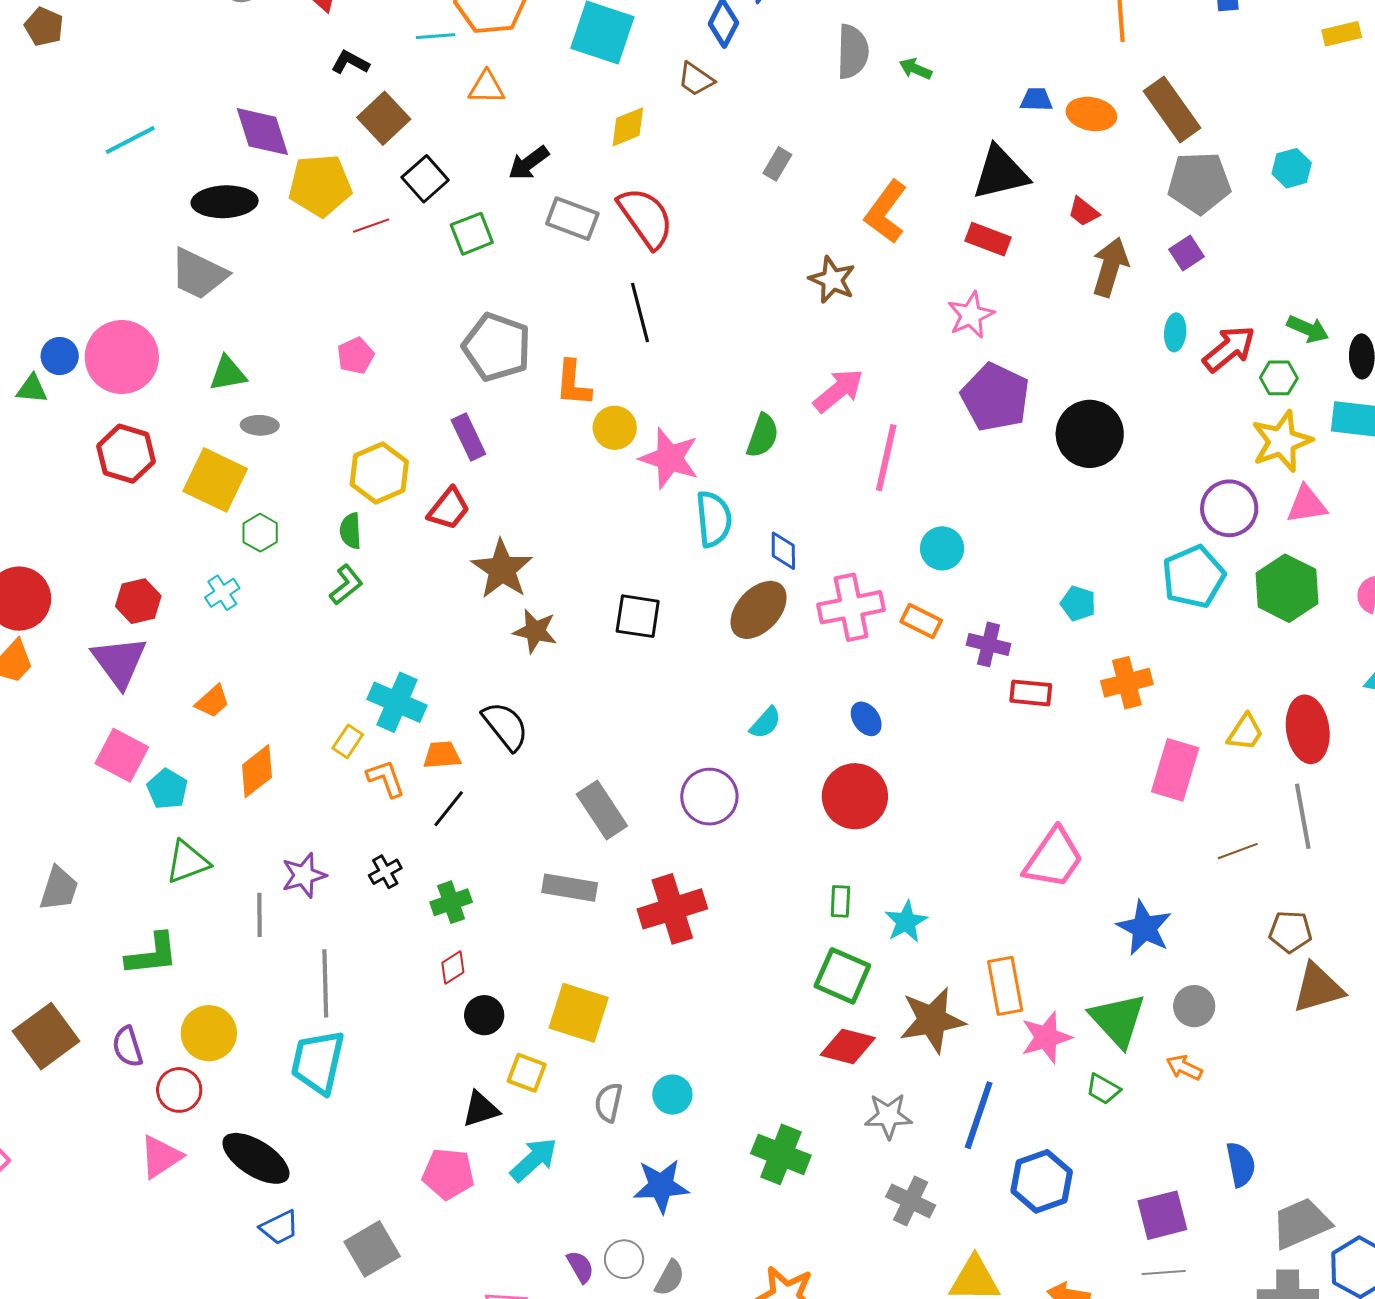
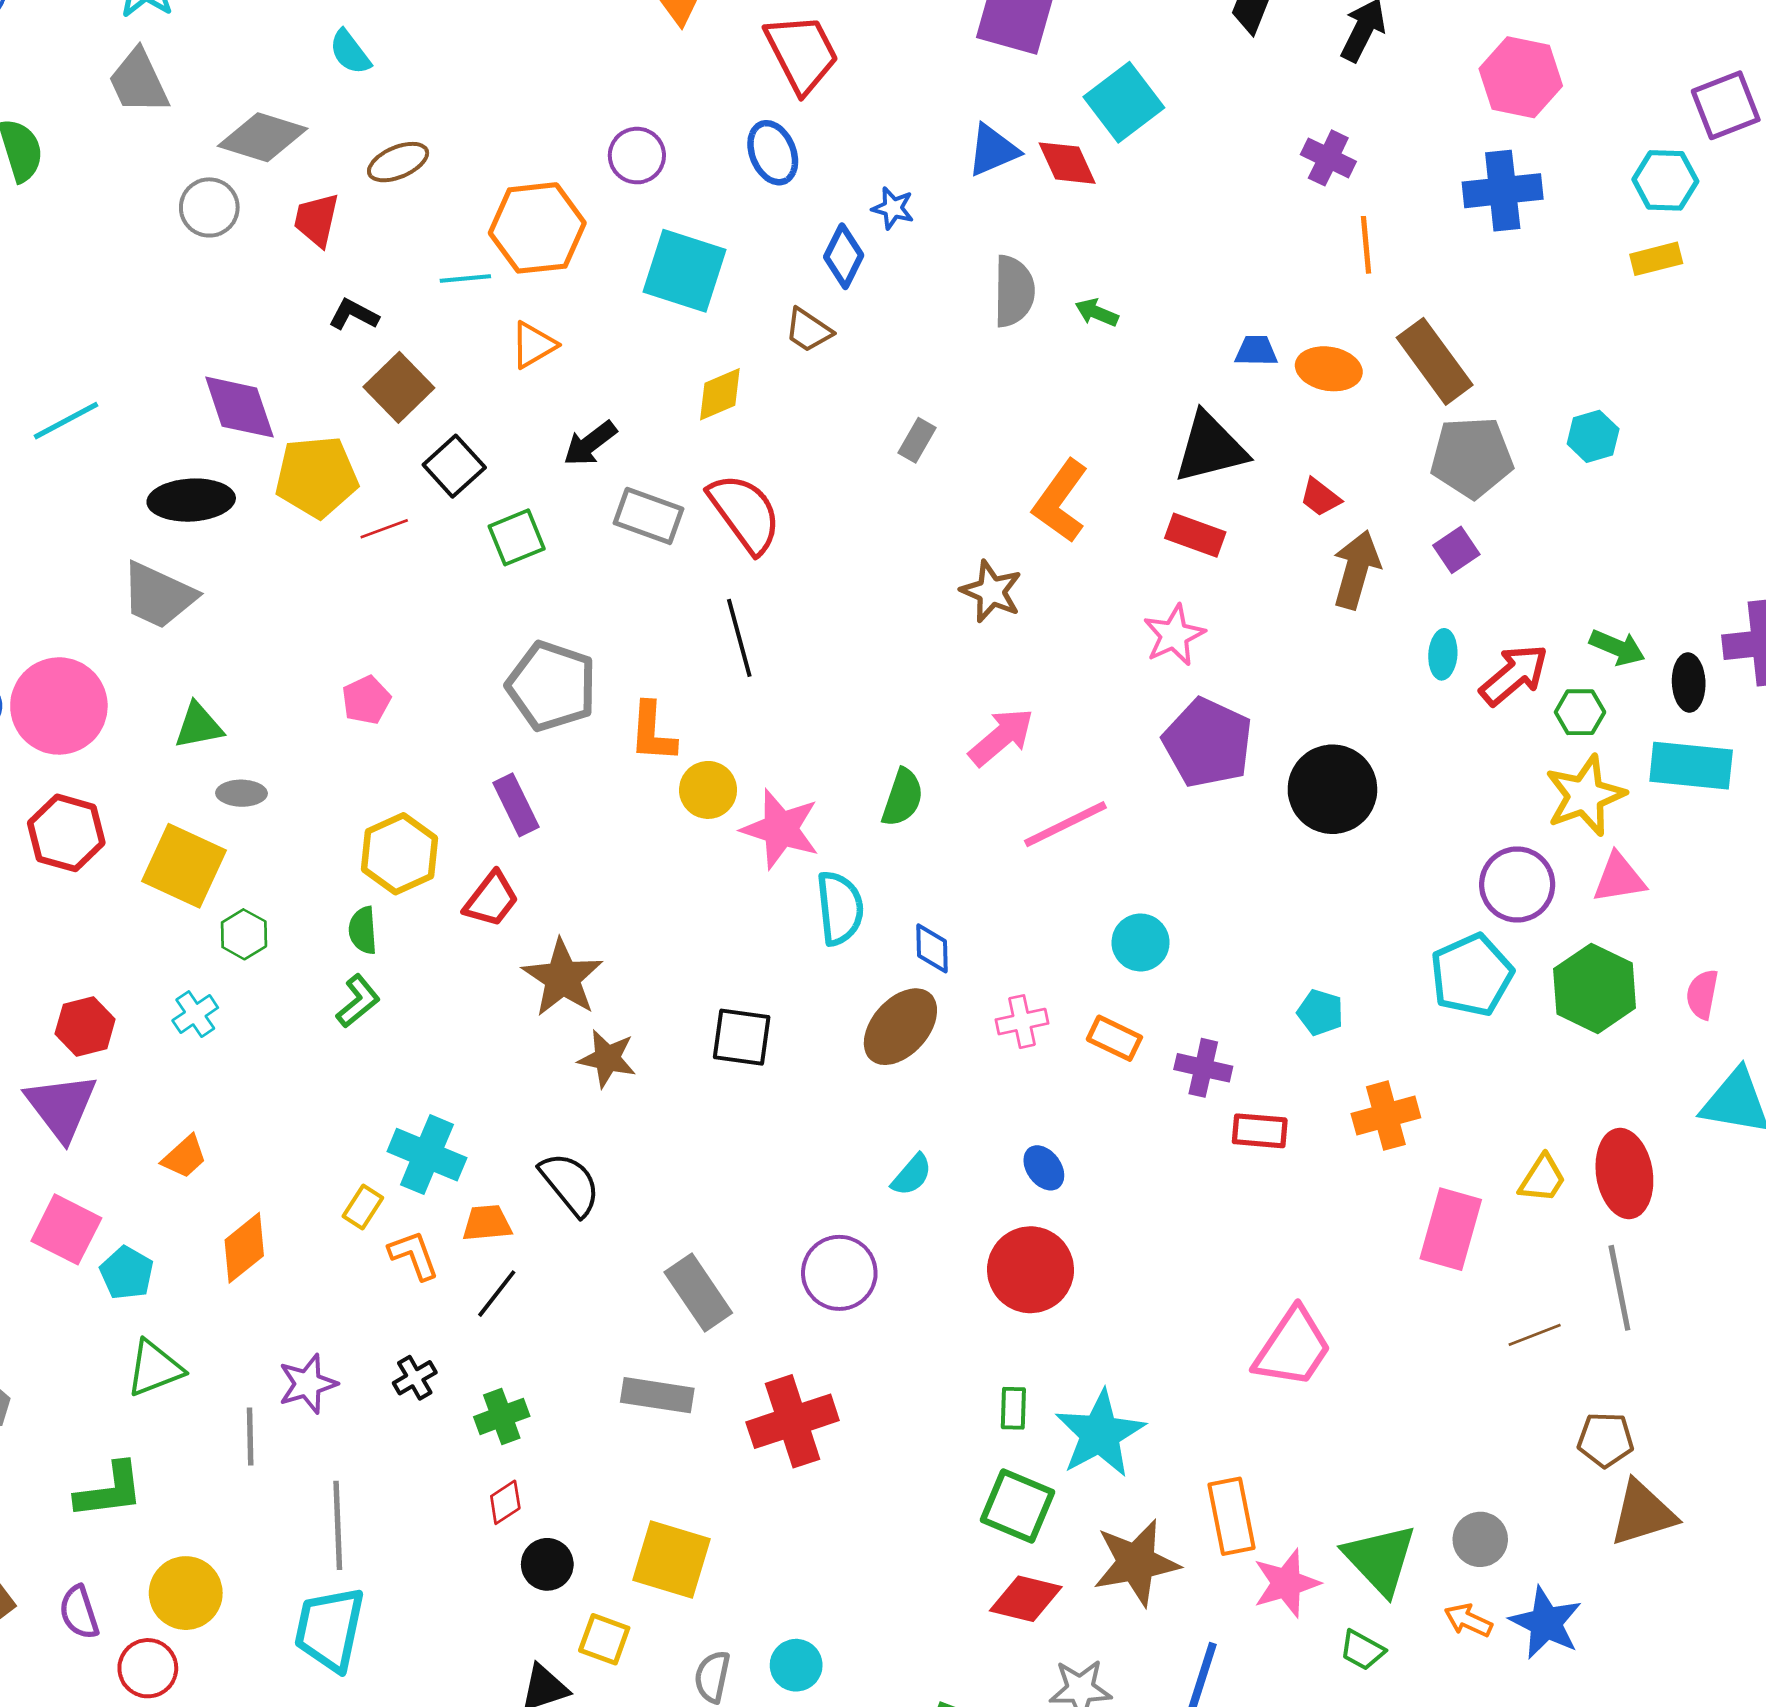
orange triangle: (487, 87) -> (533, 345), turned -30
pink line: (886, 458) -> (1065, 824), turned 52
pink cross: (851, 607) -> (1022, 1022), size x0.6
cyan star: (906, 922) -> (1100, 1434), size x1.6
blue star: (1144, 928) -> (1546, 1623), moved

